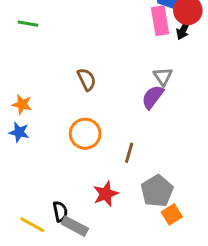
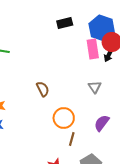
purple semicircle: (153, 97) -> (102, 123), moved
orange circle: (85, 134) -> (64, 118), moved

